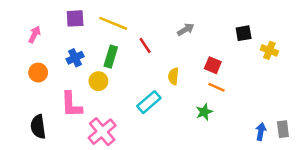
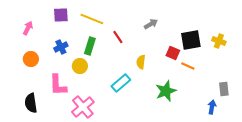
black square: (244, 33) -> (191, 40), moved, size x1.5
orange line: (217, 87) -> (188, 66), moved
green star: (204, 112) -> (166, 91), size x1.5
gray rectangle: (283, 129) -> (224, 89), moved

